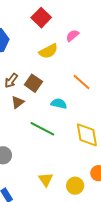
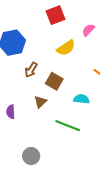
red square: (41, 18) -> (55, 15), turned 30
brown arrow: (11, 81) -> (31, 70), moved

